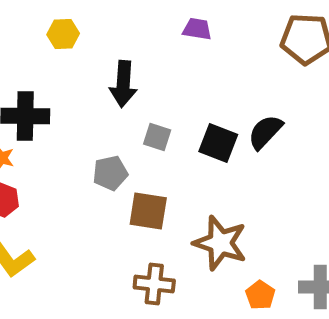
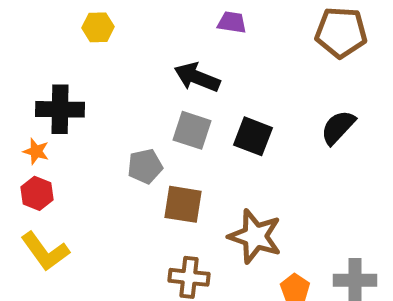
black arrow: (123, 84) -> (197, 77), moved, turned 108
black semicircle: (265, 132) -> (338, 127), moved
gray square: (157, 137) -> (192, 130), size x1.4

